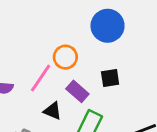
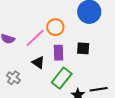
purple rectangle: (77, 91) -> (59, 53), turned 35

